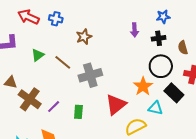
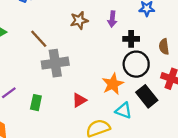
brown star: (84, 37) -> (79, 20), moved
black cross: (159, 38) -> (131, 39), moved
brown line: (63, 62) -> (39, 39), moved
red triangle: (116, 105) -> (79, 100), size x0.6

